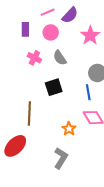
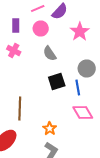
pink cross: (34, 58) -> (14, 50), moved
black square: (54, 87) -> (57, 82), moved
orange star: (69, 129) -> (50, 128), moved

